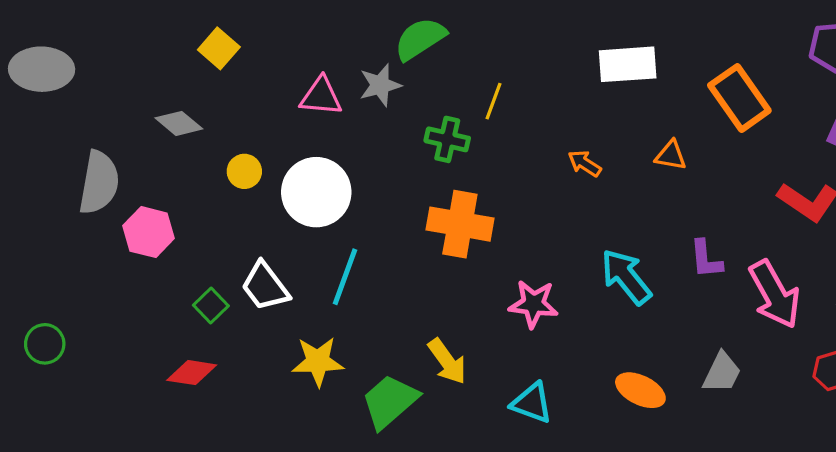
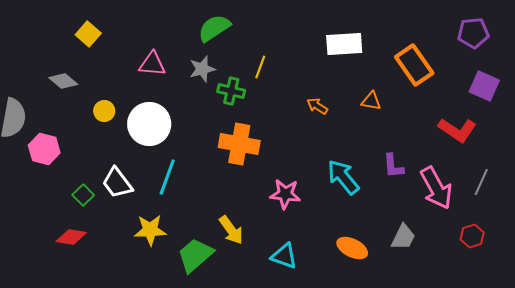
gray star: (380, 85) -> (202, 69), moved

